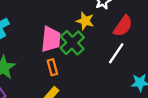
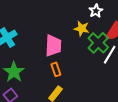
green cross: (72, 43) -> (98, 43), moved

